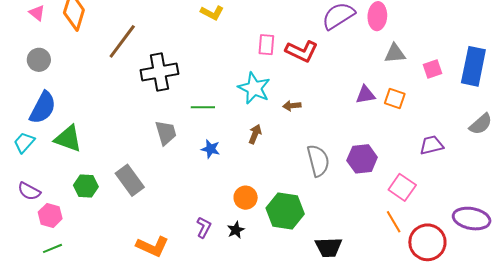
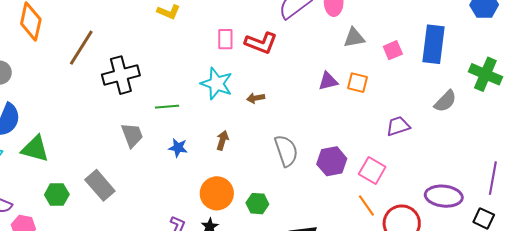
brown arrow: (255, 134) -> (222, 140), moved
purple hexagon: (362, 159) -> (332, 161), moved
orange circle: (246, 198) -> (217, 193), size x1.4
green hexagon: (285, 211) -> (257, 204), size x0.6

